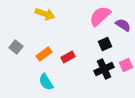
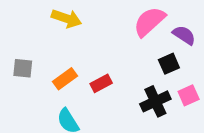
black square: (105, 44) -> (169, 64), moved
gray square: (16, 47) -> (23, 68), turned -32

